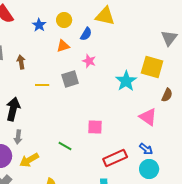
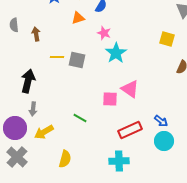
yellow square: (152, 67) -> (167, 39), size x0.7
gray square: (70, 79) -> (77, 60), moved, turned 30
cyan star: (126, 81) -> (116, 53), moved
pink triangle: (148, 117) -> (130, 89), moved

